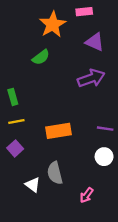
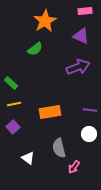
pink rectangle: (84, 12) -> (85, 11), moved
green rectangle: (13, 97) -> (11, 83), turned -32
gray semicircle: (55, 173) -> (59, 148), moved

